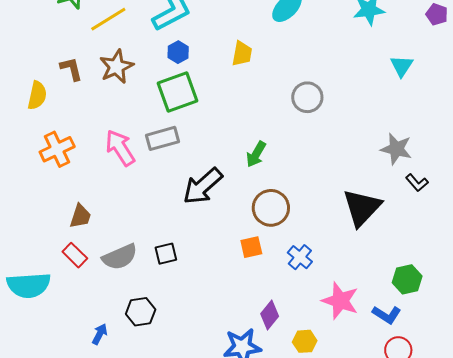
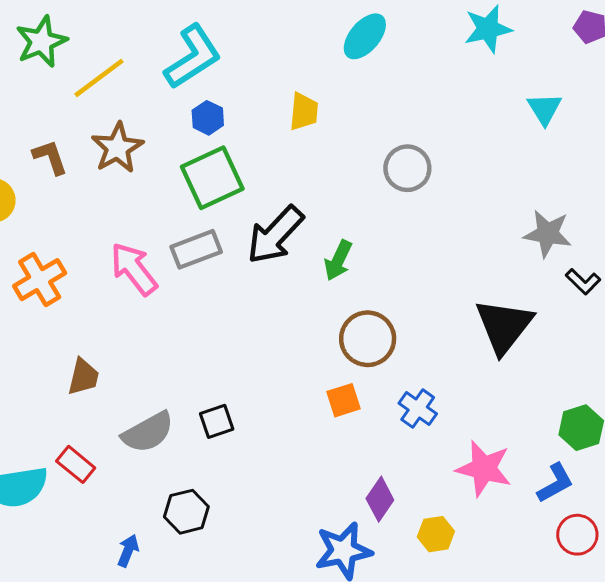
black arrow: (203, 186) -> (275, 235), moved
red rectangle: (75, 255) -> (76, 464), moved
blue L-shape: (387, 315) -> (555, 483), turned -56

